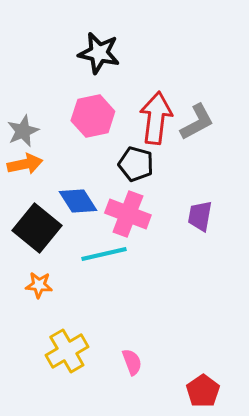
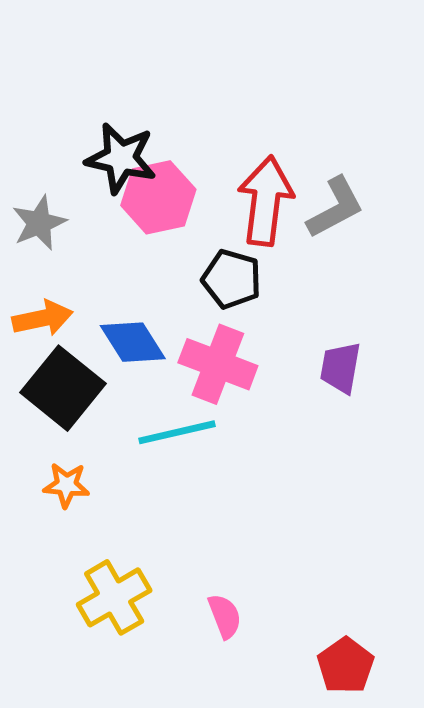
black star: (99, 53) -> (121, 158), moved
orange arrow: (25, 164) -> (43, 318), moved

